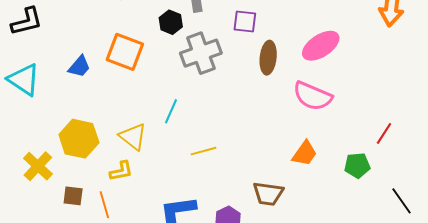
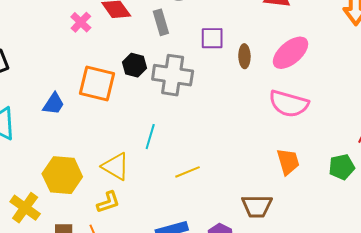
black hexagon: (171, 22) -> (134, 65), moved
gray cross: (201, 53) -> (173, 75), turned 36
brown ellipse: (268, 58) -> (244, 56), moved, size x0.7
orange trapezoid: (305, 153) -> (288, 162), turned -44

